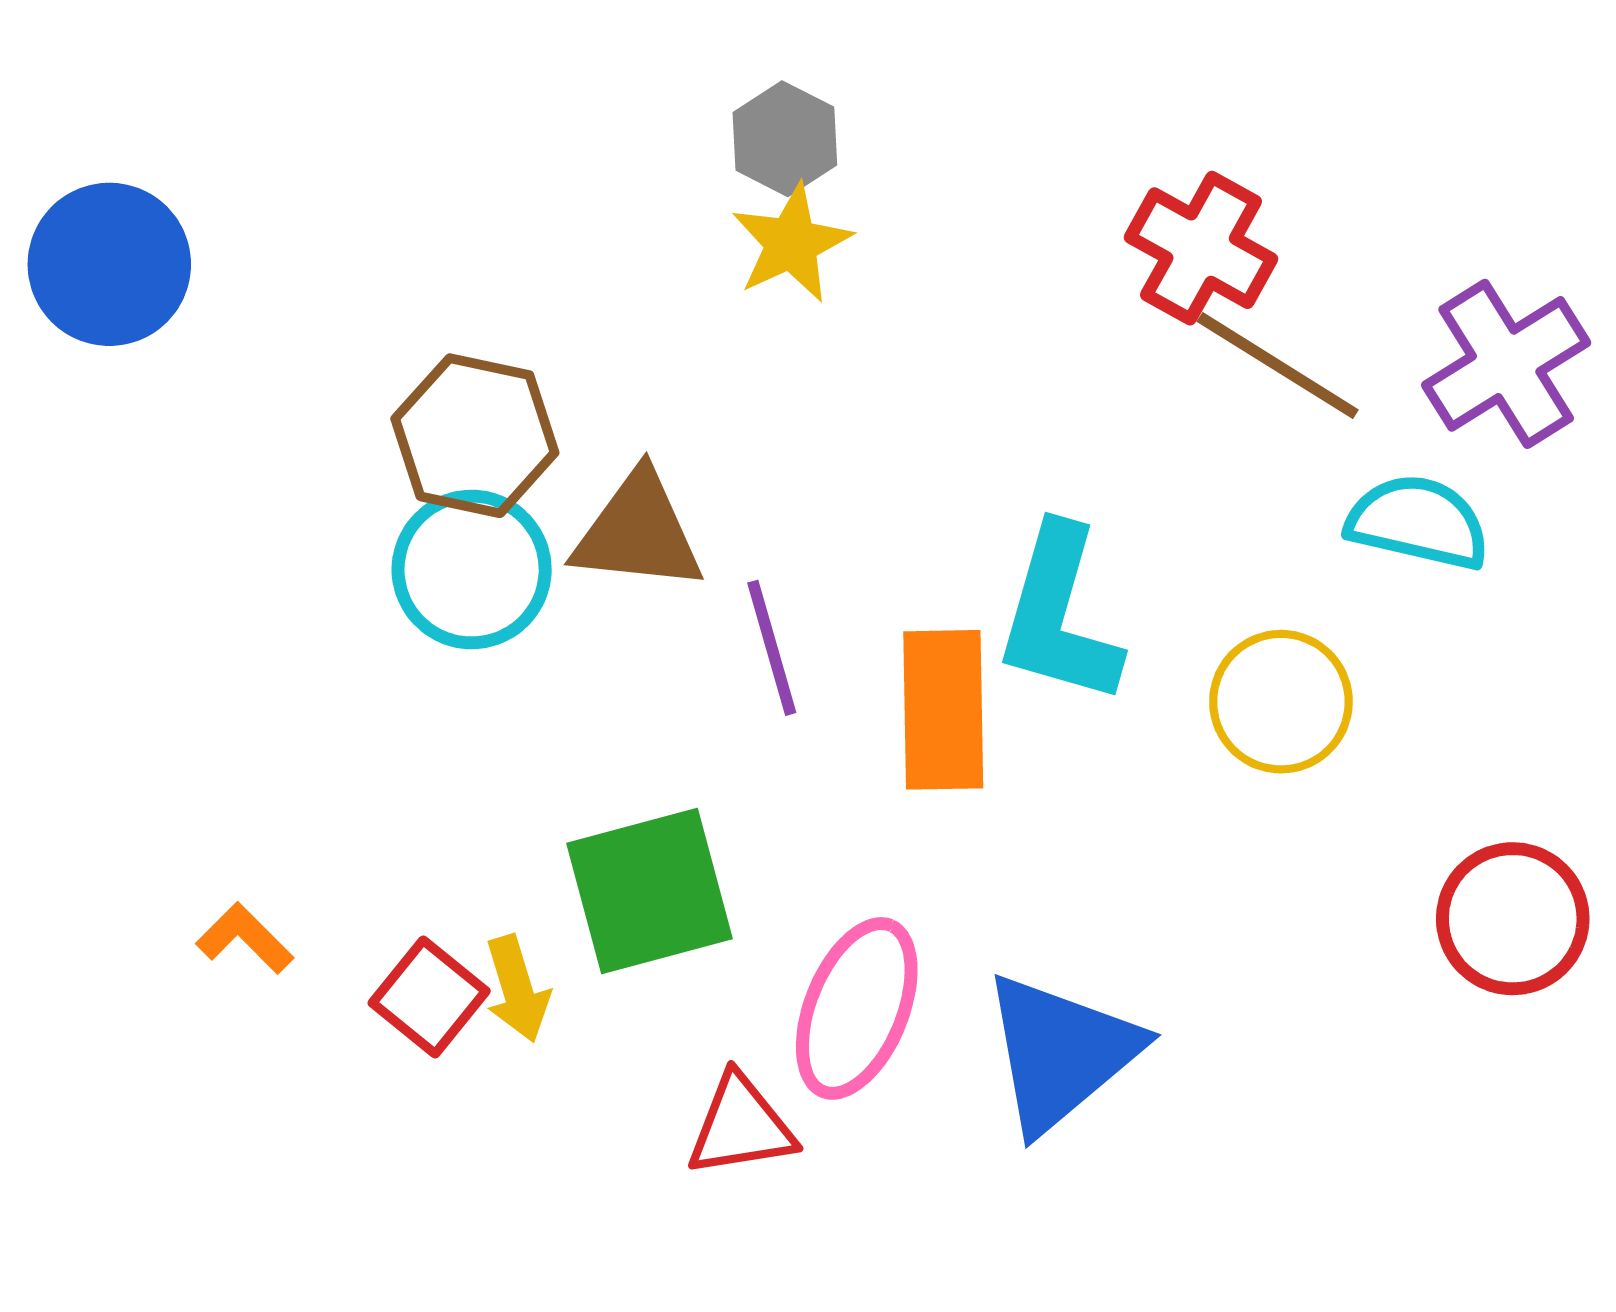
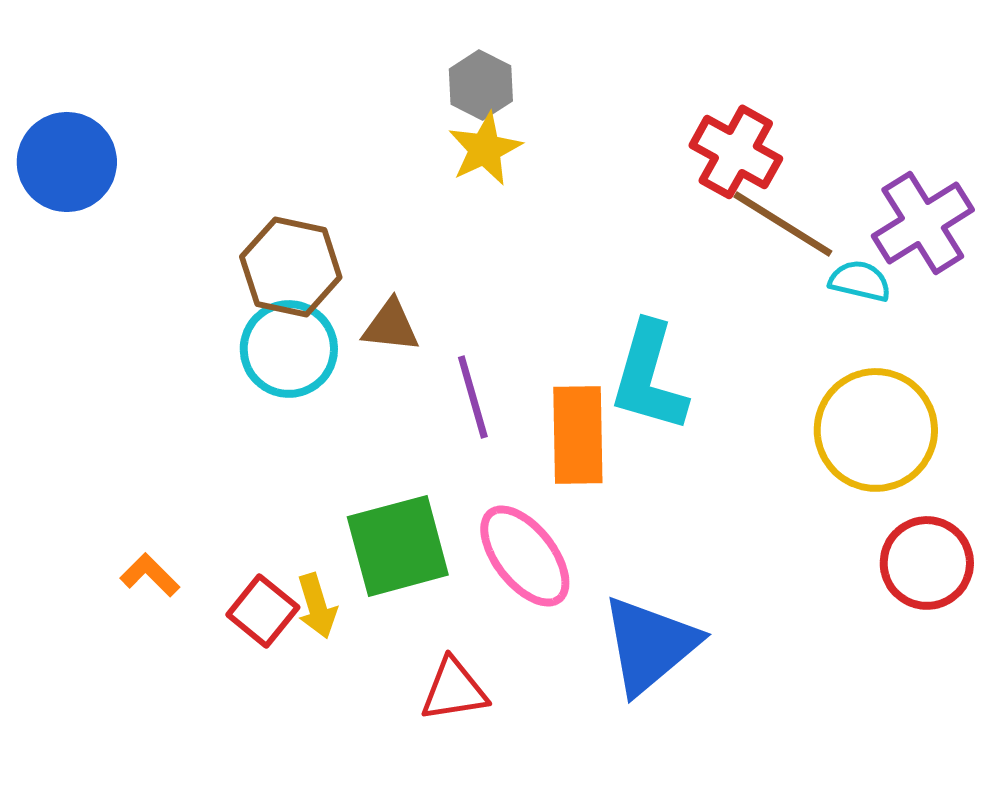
cyan semicircle: (1418, 522) -> (860, 281), moved, size x0.7
brown triangle: (638, 532) -> (391, 326), size x0.7
yellow circle: (1281, 702) -> (876, 430), moved, size x1.4
pink ellipse: (857, 1008) -> (525, 556), moved, turned -60

